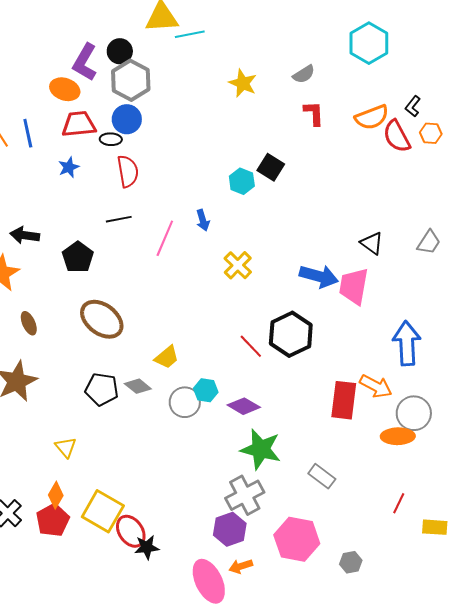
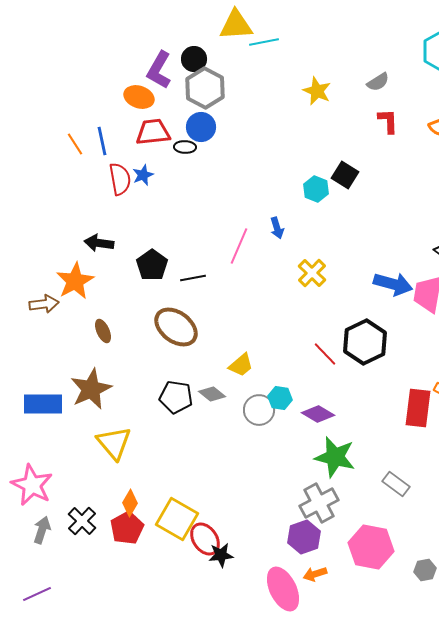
red semicircle: (128, 171) -> (120, 179), moved
black line: (119, 219) -> (193, 278), moved
yellow triangle: (66, 447) -> (114, 443), moved, size x1.6

